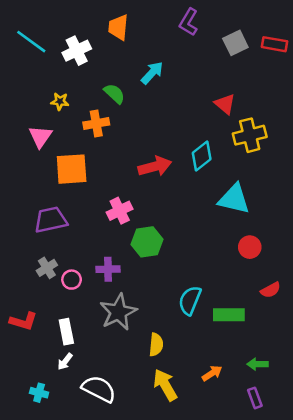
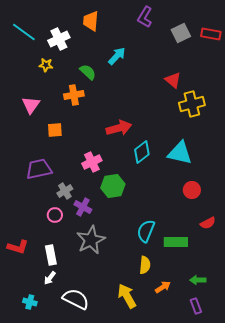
yellow star: (60, 101) -> (46, 65), moved
cyan diamond: (202, 156) -> (142, 152), moved
orange square: (72, 169) -> (55, 130), size x0.6
gray cross: (47, 268) -> (65, 191), moved
purple cross: (108, 269) -> (83, 207), turned 30
yellow semicircle: (156, 345) -> (145, 265), moved

